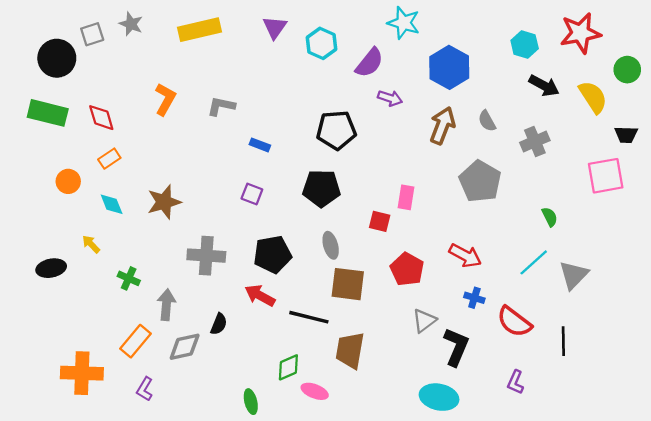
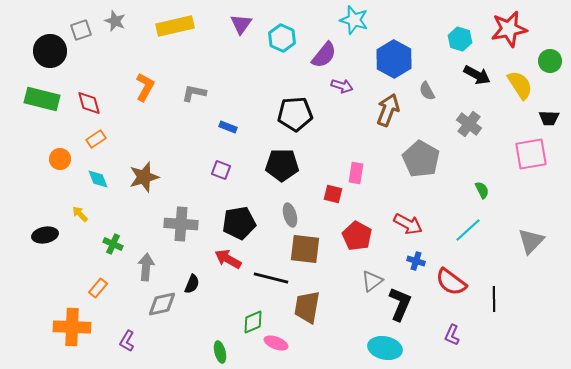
gray semicircle: (487, 121) -> (427, 91), moved
gray cross: (535, 141) -> (469, 124), turned -30
gray triangle: (574, 275) -> (531, 241), moved
orange rectangle: (136, 341) -> (98, 288), moved, size x0.7

